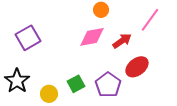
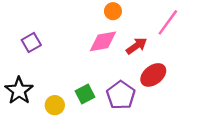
purple square: (28, 38) -> (31, 43), size x0.7

